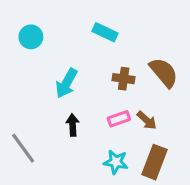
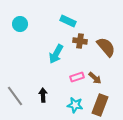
brown cross: (124, 79) -> (80, 41), moved
cyan arrow: (66, 83) -> (56, 54), moved
black arrow: (73, 125) -> (43, 95), moved

